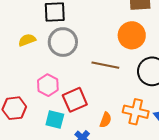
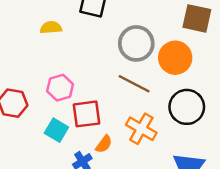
gray circle: (63, 42) -> (136, 43), moved
orange cross: (136, 112) -> (141, 129), moved
orange semicircle: (106, 120) -> (104, 144), moved

